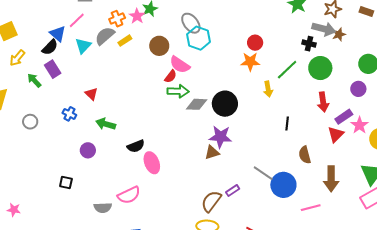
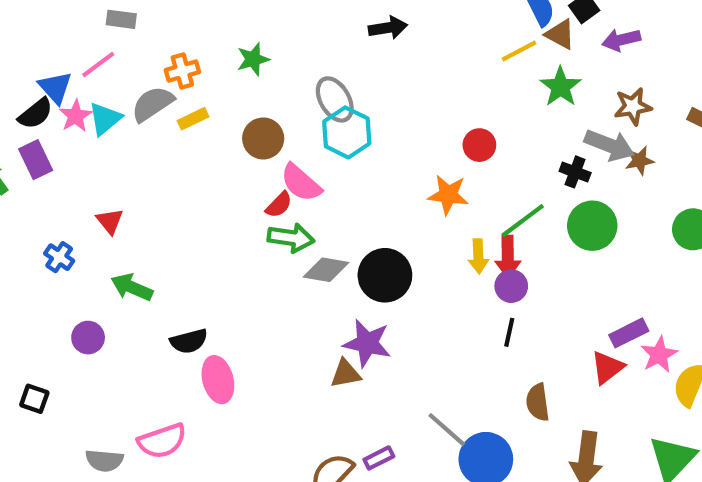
pink star: (137, 16) -> (76, 116), moved
red circle: (255, 43) -> (479, 145), moved
purple circle: (358, 89) -> (511, 286), moved
red arrow: (323, 102) -> (508, 257), moved

